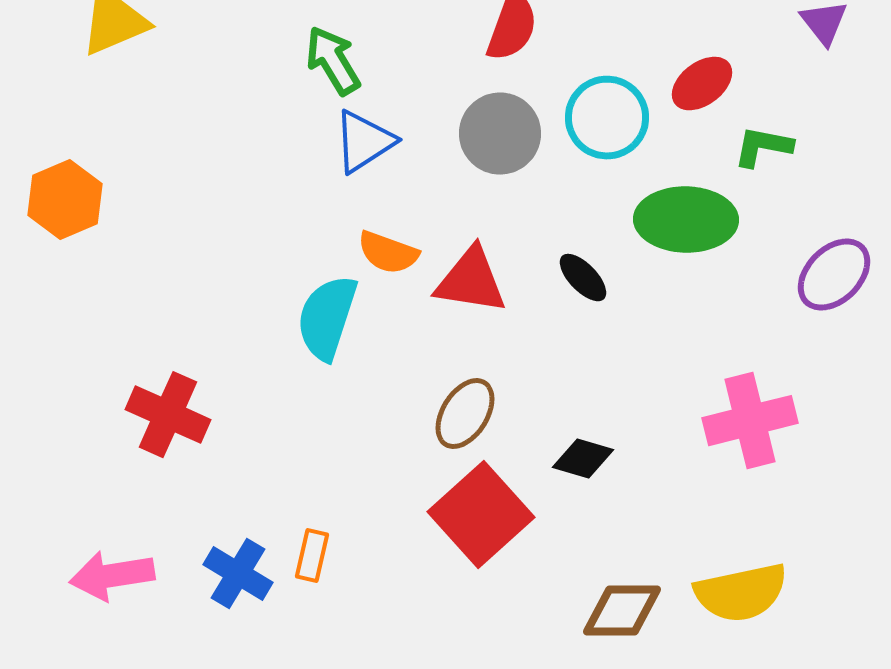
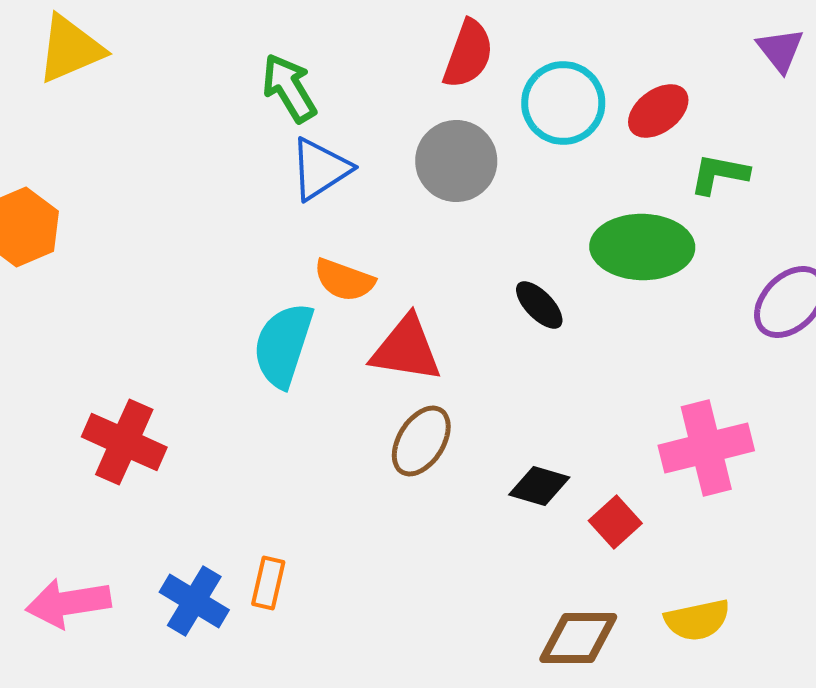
cyan circle: (607, 118) -> (563, 103), moved
red triangle: (471, 281) -> (406, 349), moved
red square: (481, 515) -> (615, 522), moved, size x0.5
yellow semicircle: (741, 593) -> (697, 620), size x0.7

